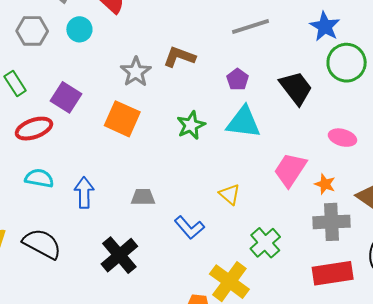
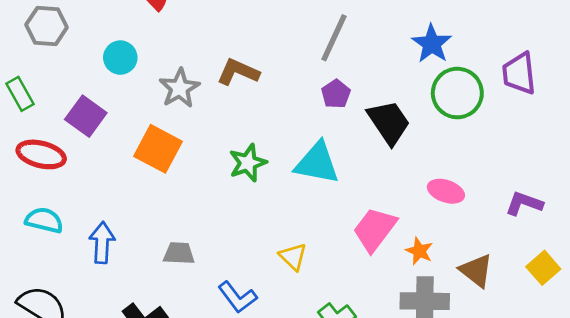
gray line: (250, 26) -> (334, 38), turned -51
cyan circle: (79, 29) -> (120, 58), moved
purple pentagon: (237, 79) -> (336, 94), moved
red ellipse: (34, 129) -> (41, 154), turned 30

